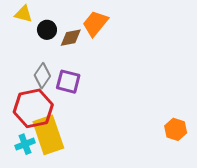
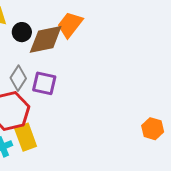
brown diamond: (71, 38) -> (46, 39), size x1.6
yellow rectangle: (48, 135) -> (26, 137), size x0.7

